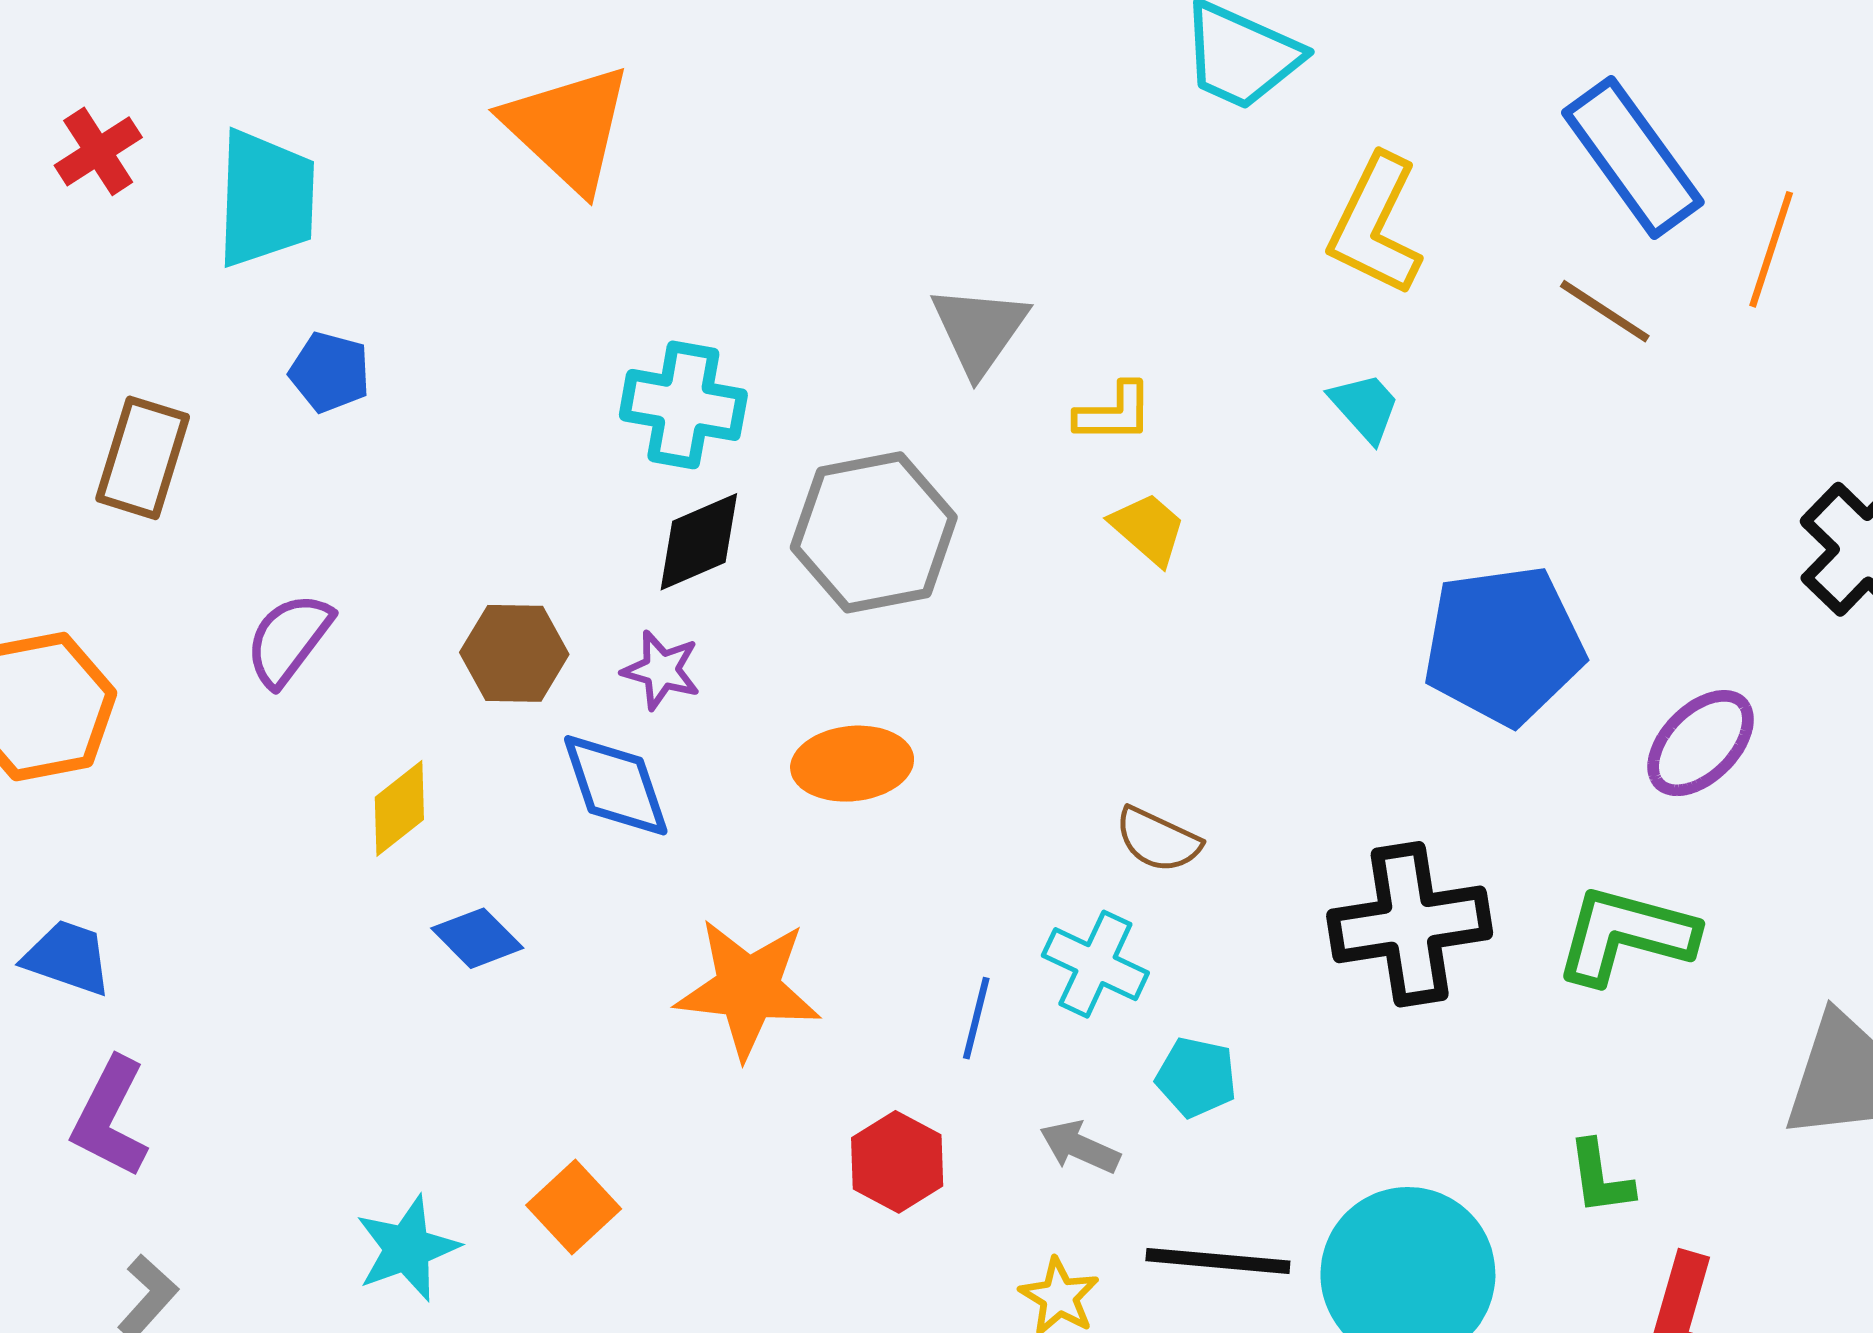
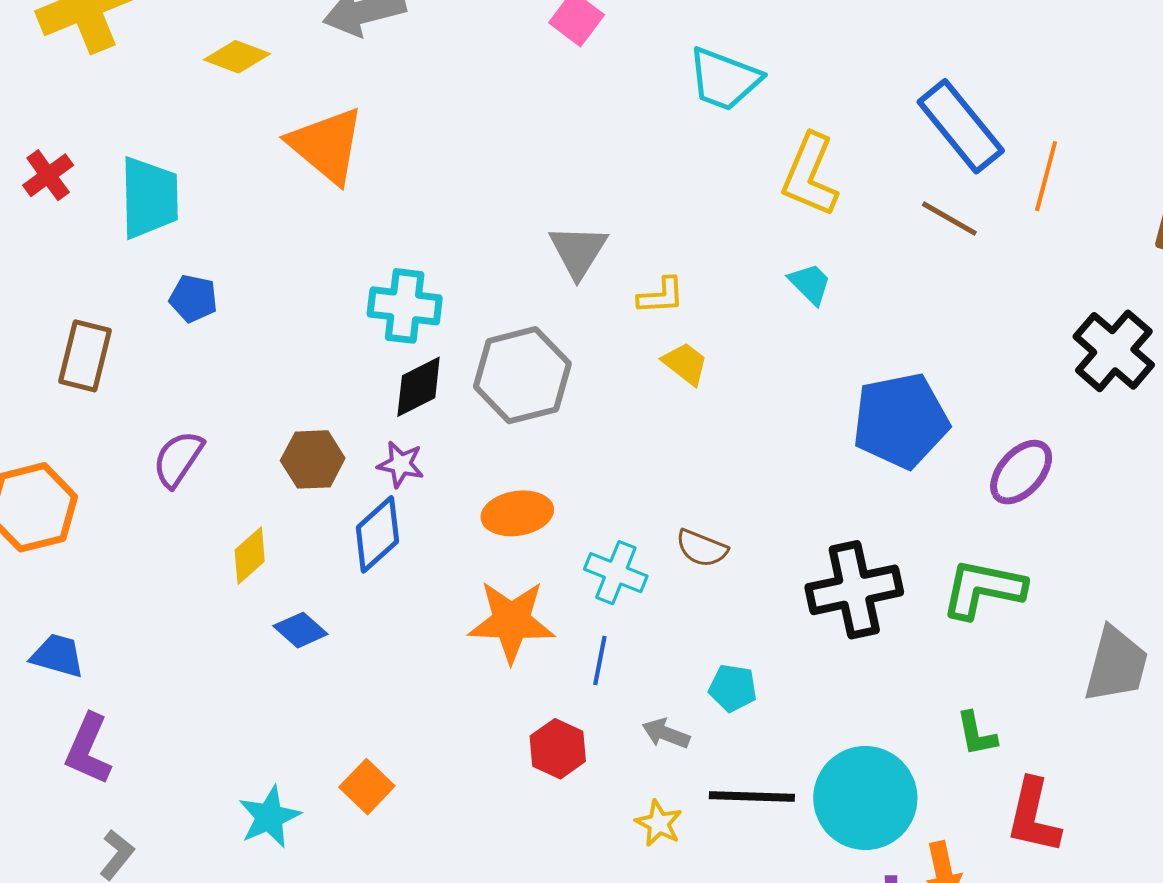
blue diamond: (616, 785) -> (377, 534), turned 70
cyan cross: (1095, 964) -> (616, 573), moved
orange star: (748, 988) -> (511, 621), moved

